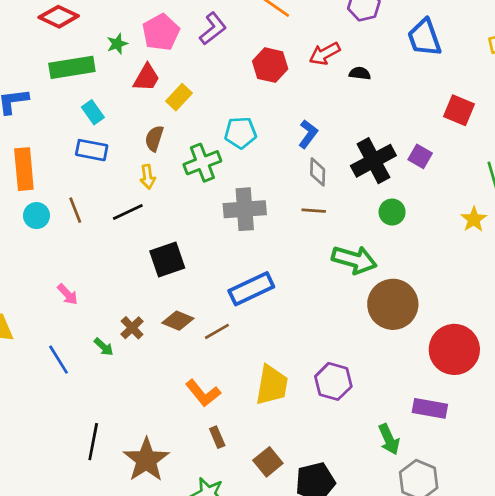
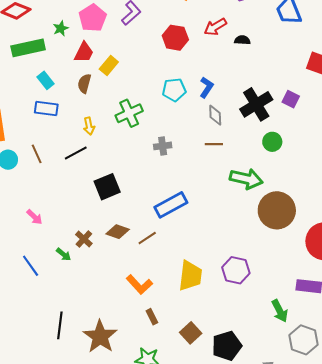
cyan pentagon: (240, 133) -> (174, 90), moved
brown semicircle: (154, 138) -> (84, 84), moved
gray cross: (245, 209) -> (163, 146), size x0.6

